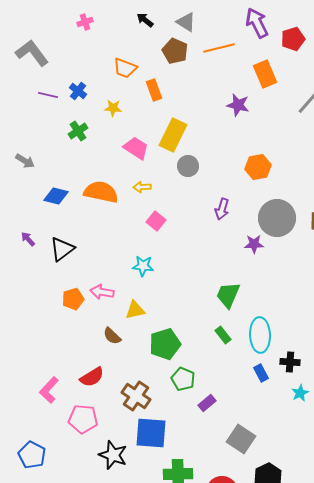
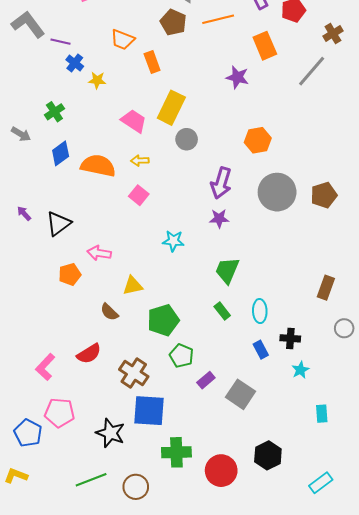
purple line: (48, 95) -> (61, 42), moved
yellow star: (113, 108) -> (97, 80), moved
green cross: (78, 131) -> (54, 112), moved
blue diamond: (56, 196) -> (61, 153), moved, turned -50
purple arrow: (222, 209) -> (221, 183), size x1.4
pink square: (156, 221) -> (139, 195), moved
purple star: (254, 244) -> (219, 219), moved
cyan star: (143, 266) -> (173, 241), moved
pink arrow: (102, 292) -> (99, 253), moved
cyan ellipse: (260, 335) -> (260, 311), size x0.7
pink pentagon: (83, 419) -> (60, 413), moved
gray square: (241, 439) -> (240, 394), moved

